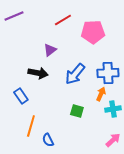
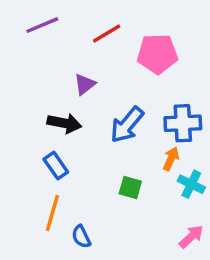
purple line: (14, 16) -> (42, 25), moved
blue rectangle: (21, 96) -> (56, 166), moved
cyan cross: (113, 109) -> (191, 184), turned 35

